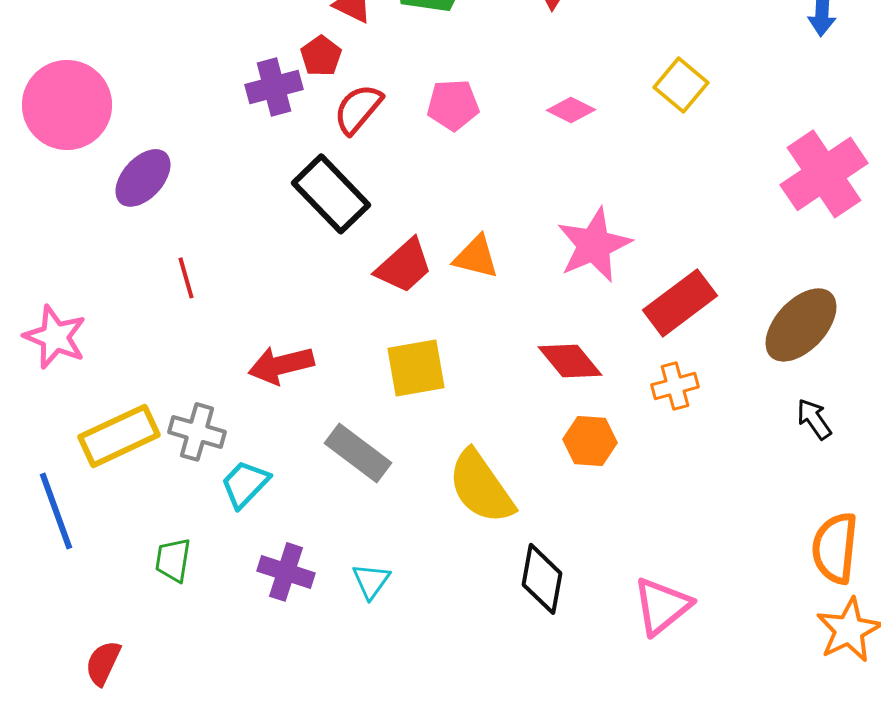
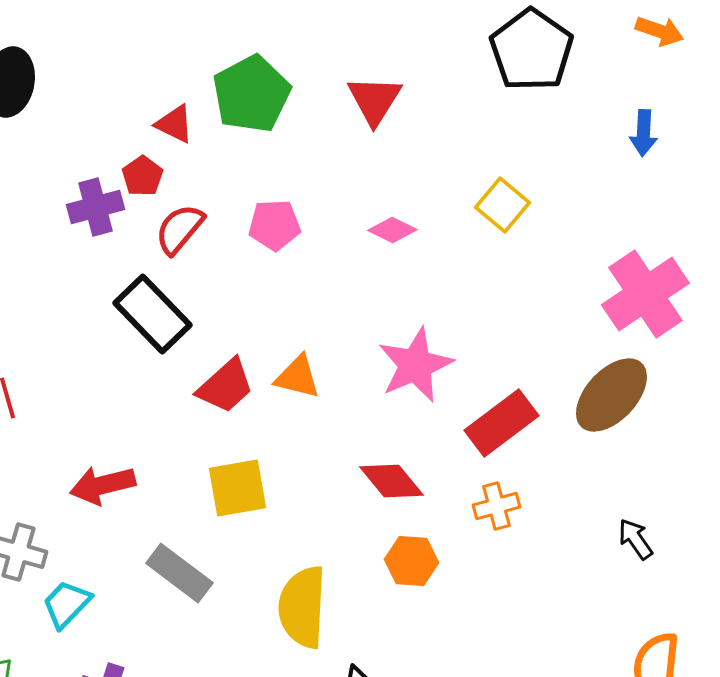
brown ellipse: (801, 325) -> (611, 395), moved
yellow semicircle: (481, 487) -> (302, 607), turned 38

